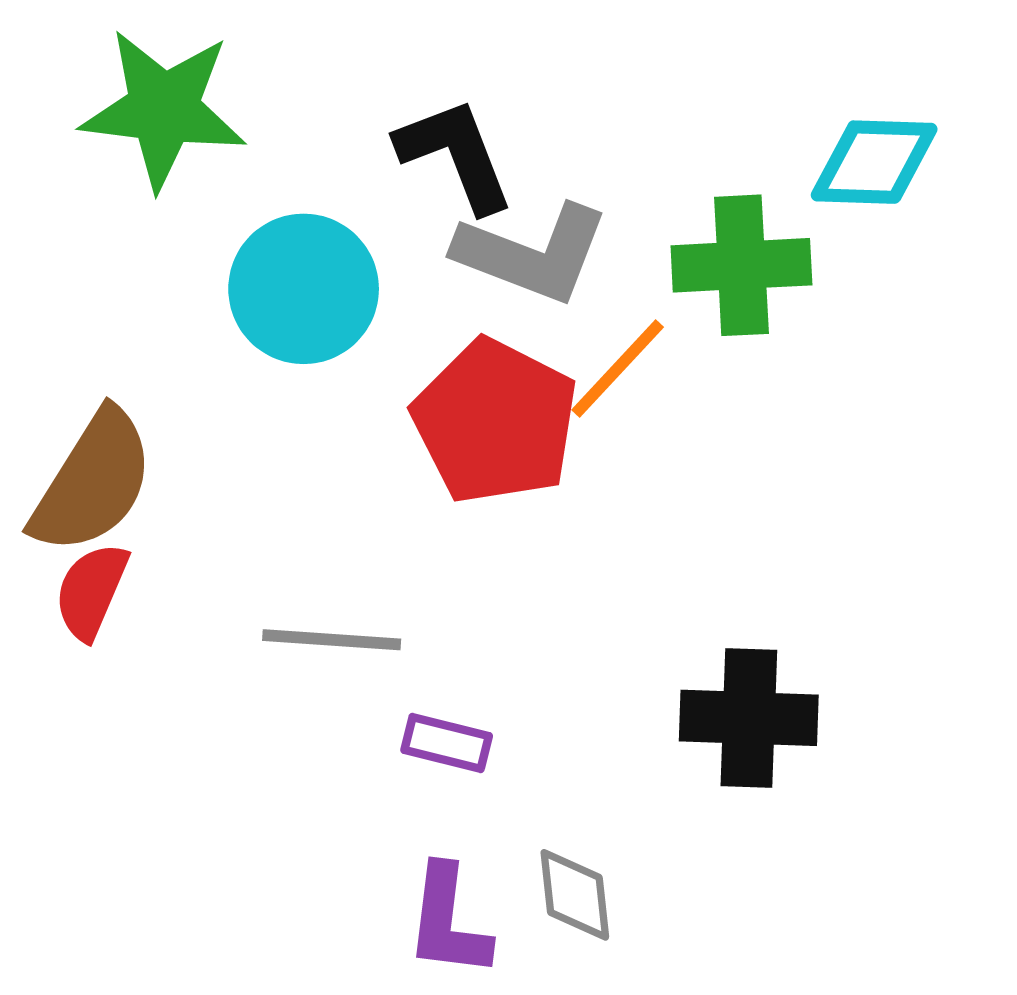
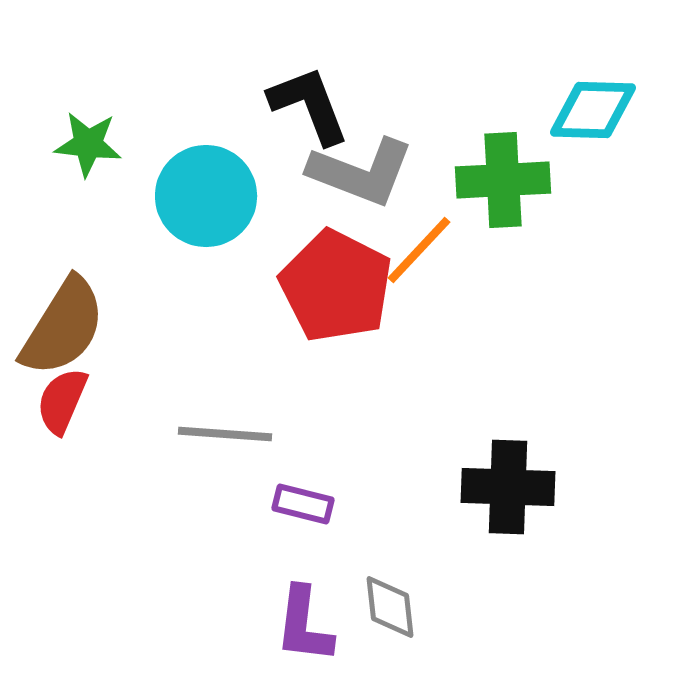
green star: (163, 109) -> (88, 144), moved, size x0.6

